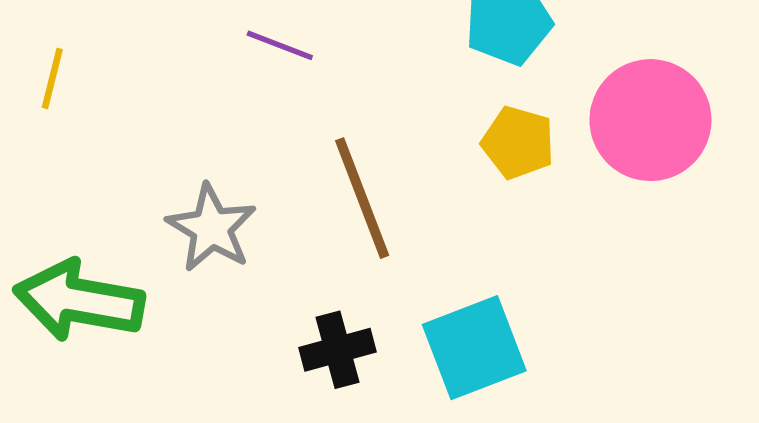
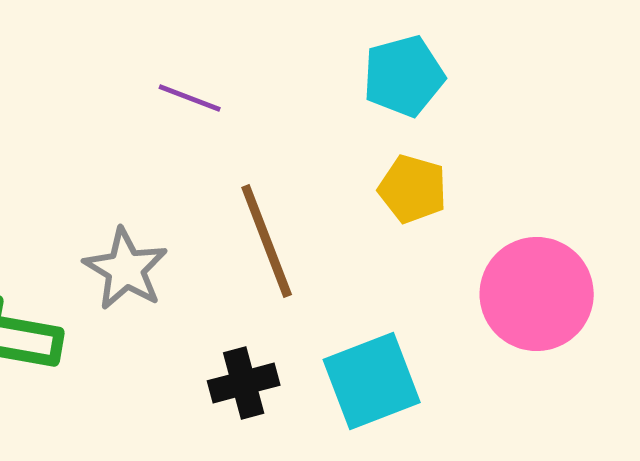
pink circle: (650, 120) -> (537, 294), moved

